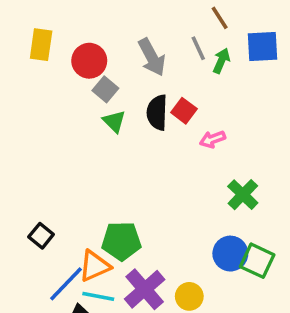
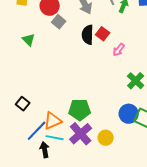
green triangle: (114, 121) -> (29, 40), moved
pink arrow: (212, 139) -> (119, 50), turned -32
green pentagon: (121, 241) -> (80, 110), moved

